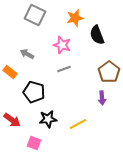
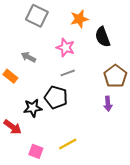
black pentagon: (34, 92) -> (56, 97), moved
black star: (48, 119) -> (33, 108), moved
yellow line: (78, 124) -> (68, 144), moved

